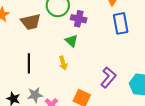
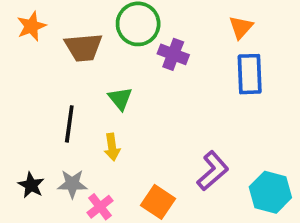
green triangle: (71, 41) -> (120, 98), moved
yellow arrow: (63, 63) -> (112, 147), moved

